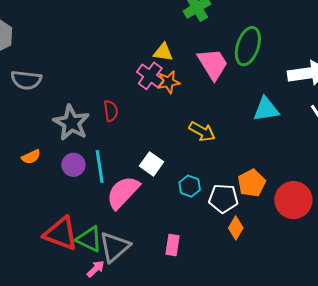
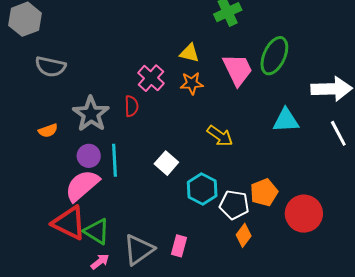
pink cross: (150, 76) -> (151, 78), moved
orange semicircle: (31, 157) -> (48, 131), moved
cyan hexagon: (190, 186) -> (202, 189), size x1.4
pink semicircle: (123, 192) -> (82, 186), moved
gray triangle: (115, 247) -> (139, 250), moved

